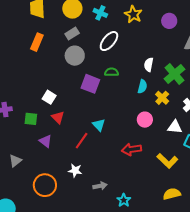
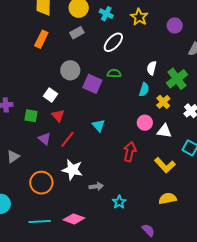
gray circle: (75, 56) -> (70, 70), moved
white triangle: (175, 127) -> (164, 131), moved
red line: (82, 141) -> (67, 139), moved
red arrow: (131, 149) -> (130, 152), turned 108
white star: (75, 171) -> (72, 170), size x1.5

